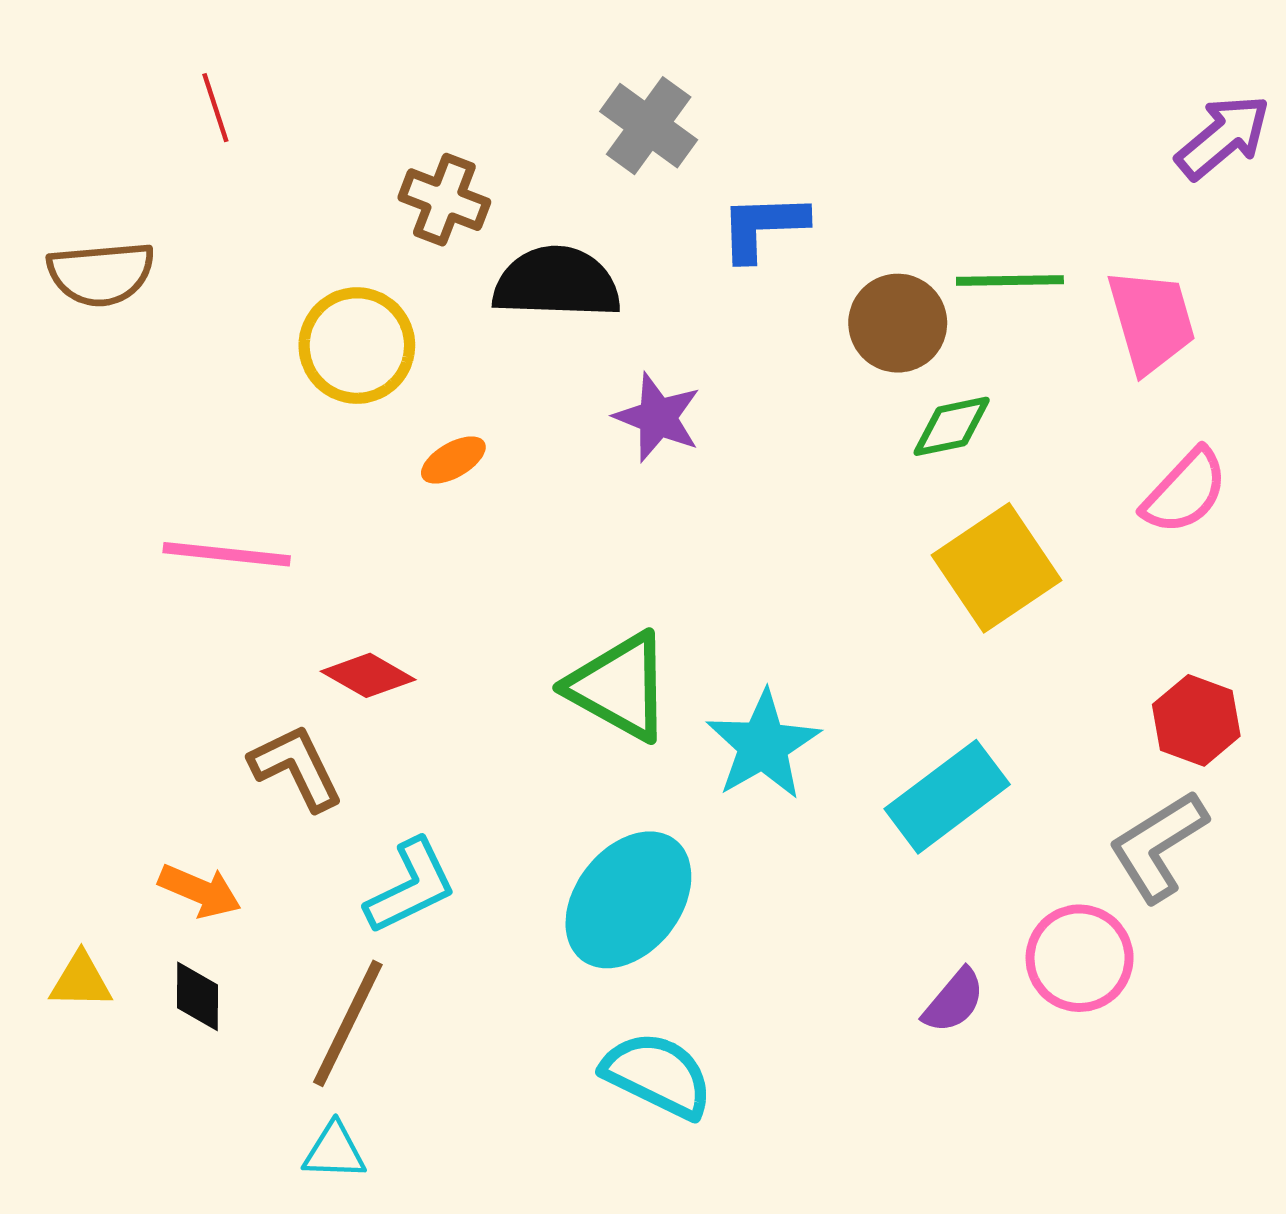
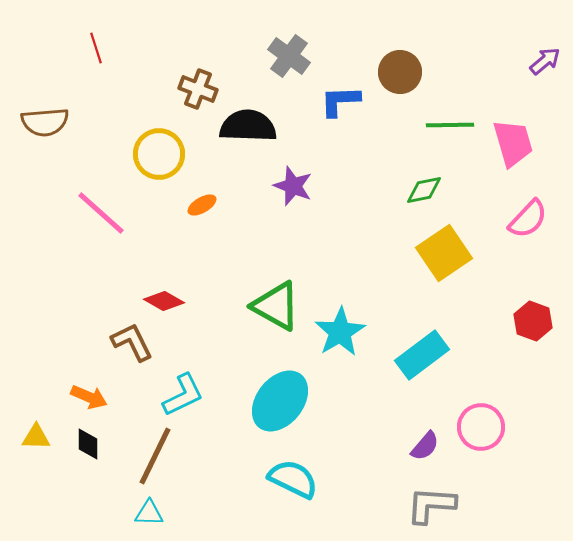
purple arrow: (1223, 137) -> (545, 61), size x0.7
brown circle: (898, 323) -> (400, 72), moved
pink line: (227, 554) -> (101, 213), moved, turned 36
gray L-shape: (1158, 846) -> (431, 505), moved, turned 36

